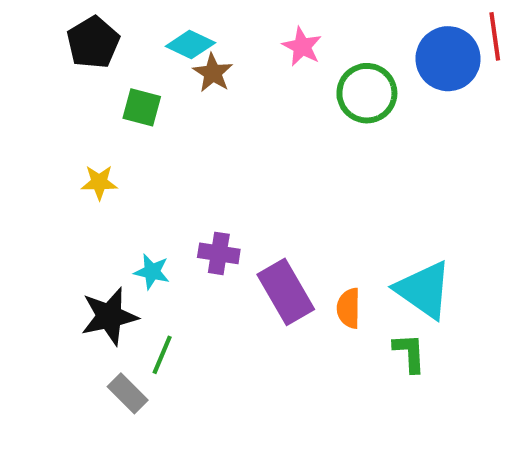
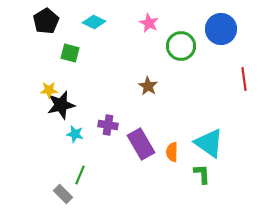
red line: (495, 36) -> (244, 79), moved
brown star: (213, 73) -> (148, 86), moved
black star: (109, 316) -> (61, 105), moved

